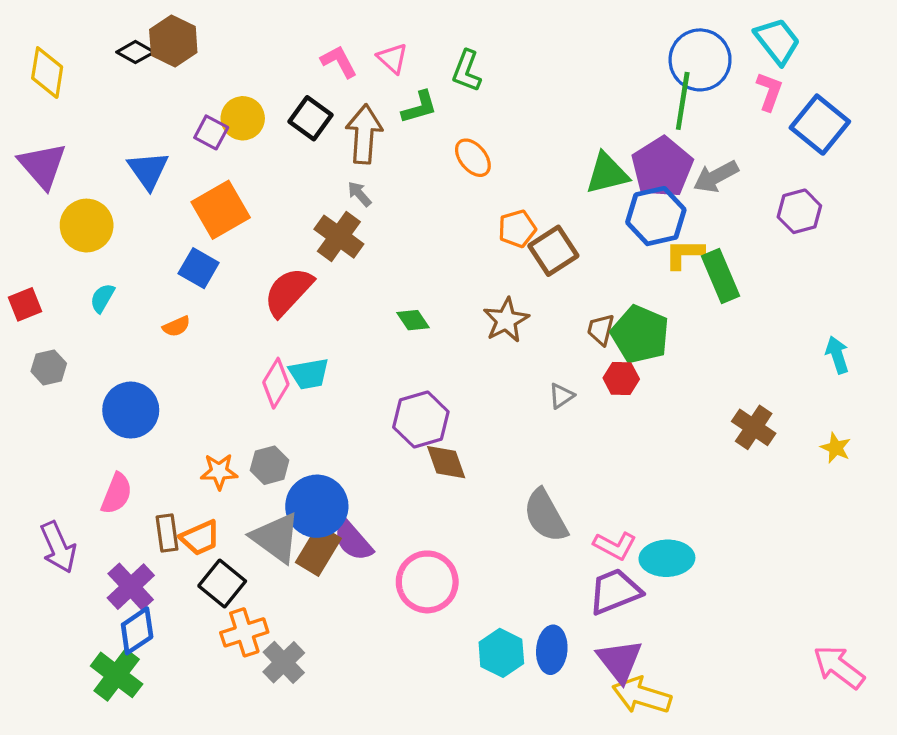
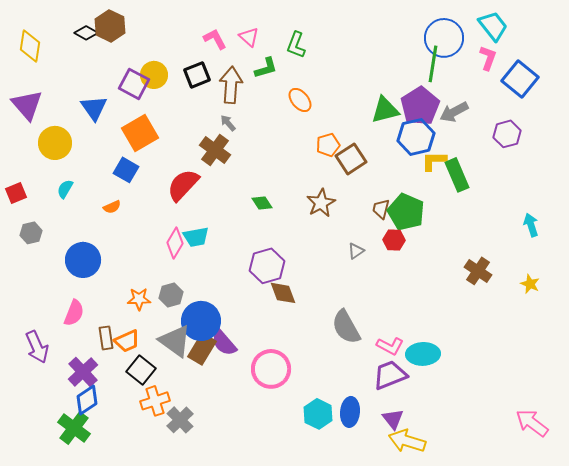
black square: (311, 118) -> (197, 75), turned 32
purple square: (211, 132) -> (134, 84), size x1.4
purple triangle: (620, 661) -> (393, 419), size x0.7

